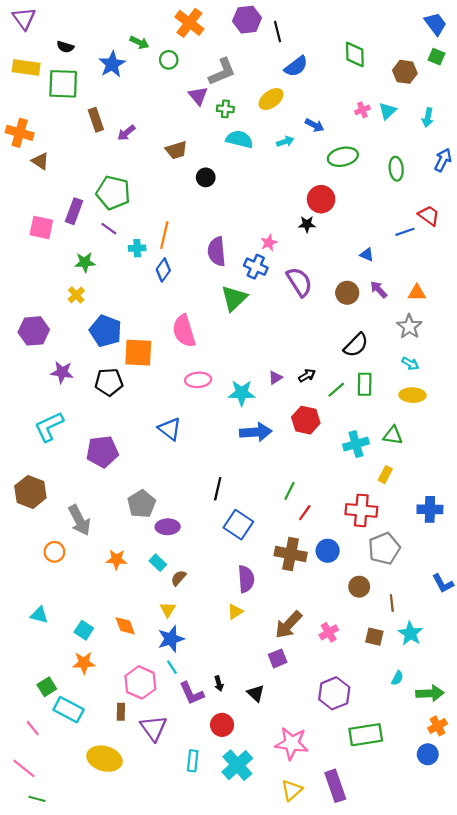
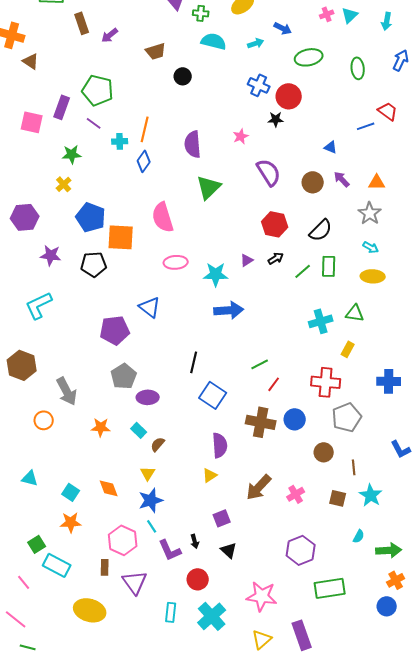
blue cross: (256, 267) -> (259, 85), moved
red hexagon: (306, 420) -> (275, 224), moved
purple pentagon: (102, 452) -> (115, 330), moved
green line: (290, 491) -> (260, 364), turned 36
purple square: (278, 658) -> (222, 518), moved

